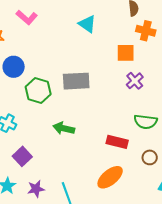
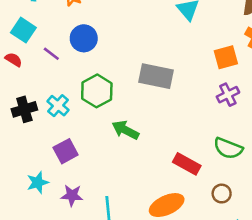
orange square: (126, 53) -> (226, 57), turned -30
green hexagon: (38, 91) -> (97, 91), moved

